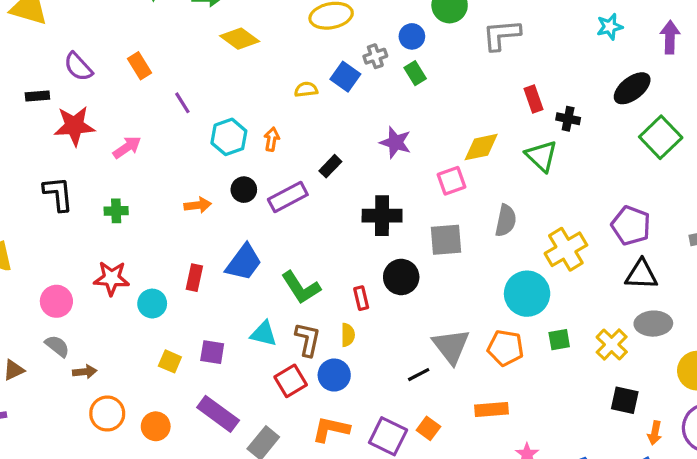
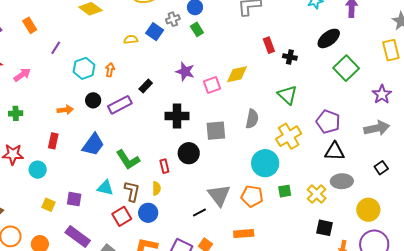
purple line: (182, 103) -> (56, 48), turned 64
green triangle: (541, 156) -> (287, 95), moved
pink square: (451, 181) -> (212, 85), moved
red rectangle: (194, 278) -> (53, 141), moved

